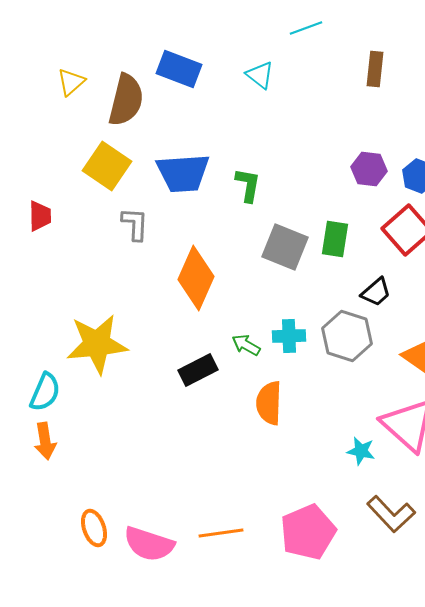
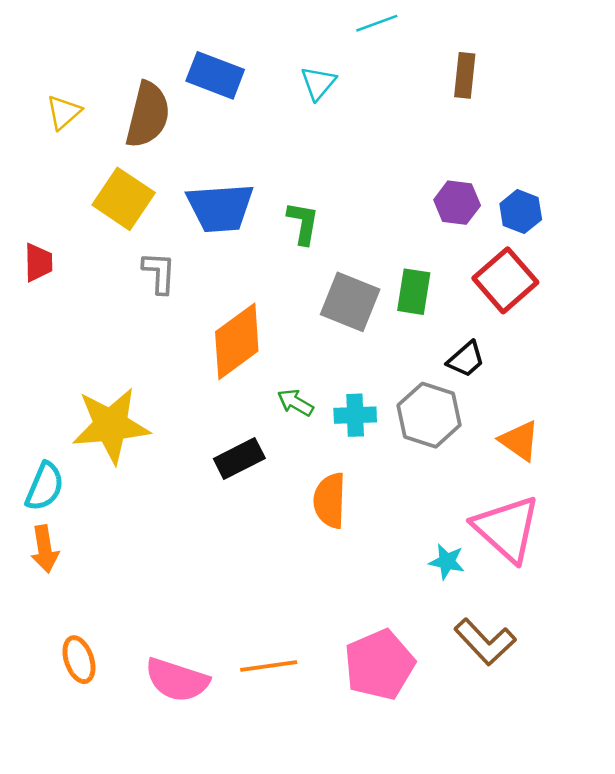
cyan triangle: (260, 75) -> (318, 83), turned 32
yellow triangle: (71, 82) -> (64, 112), moved
orange diamond: (196, 278) -> (237, 341), turned 30
green arrow: (246, 345) -> (295, 402), moved
orange ellipse: (94, 528) -> (79, 660), moved

